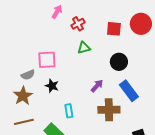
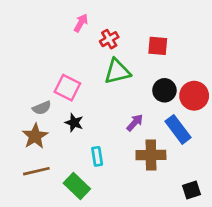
red circle: (141, 24) -> (194, 96), moved
green triangle: (84, 48) -> (117, 71), size x1.5
pink square: (47, 60) -> (67, 88), turned 30

